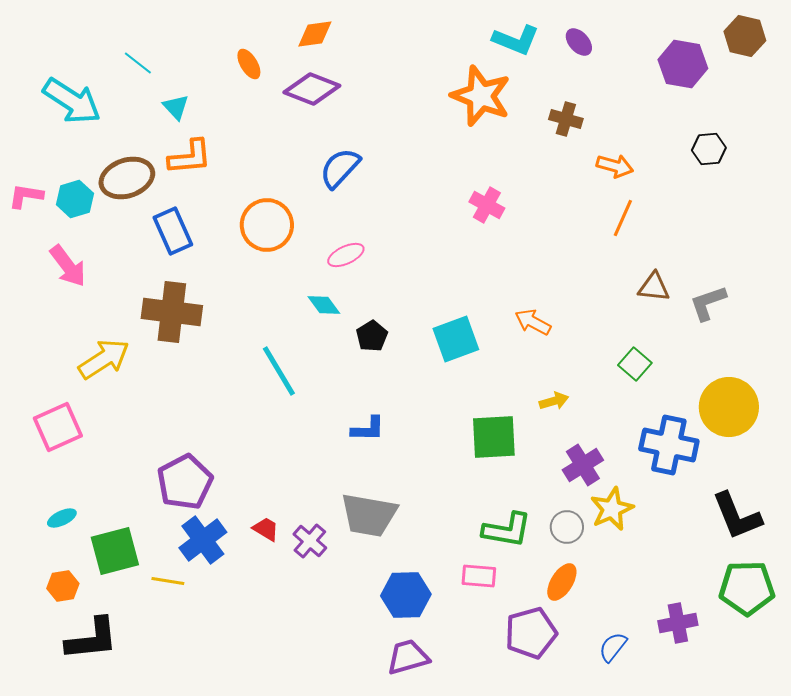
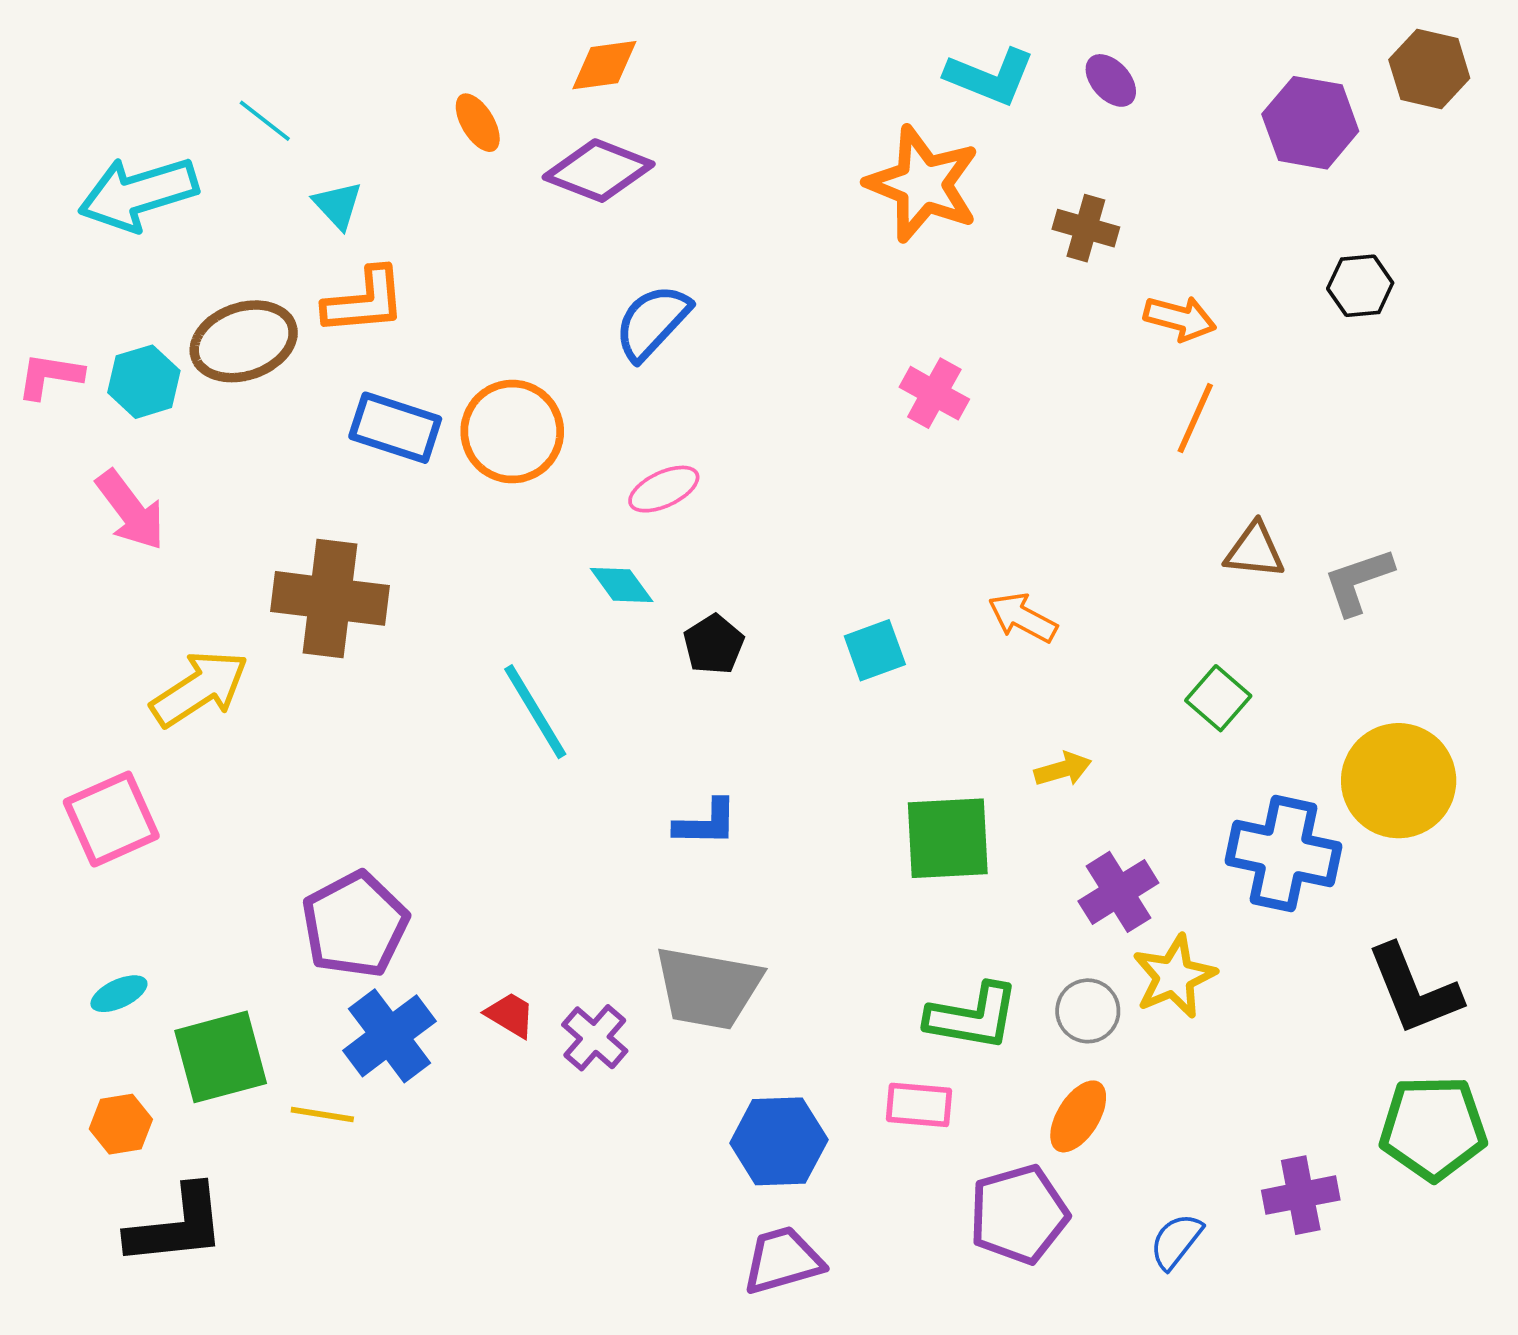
cyan arrow: (72, 101) -> (138, 194), turned 130
blue rectangle: (173, 231) -> (395, 428), moved, turned -48
cyan square: (456, 339) -> (875, 650), size x0.7

